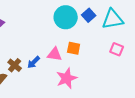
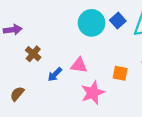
orange square: (74, 48) -> (120, 73), moved
brown cross: (15, 65) -> (33, 54), moved

